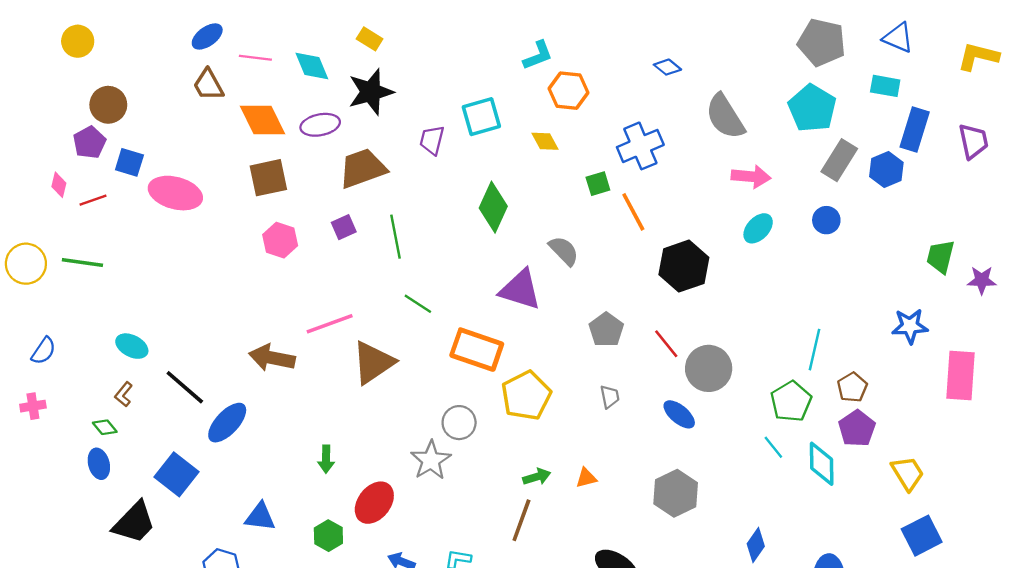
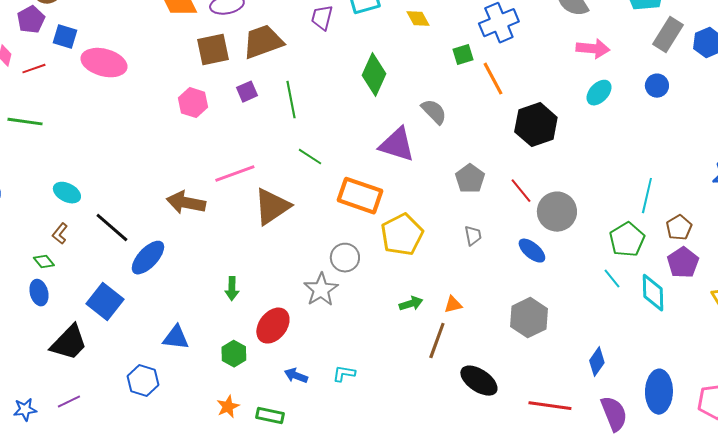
brown square: (268, 178) -> (213, 50), moved
brown line: (521, 520) -> (437, 341), moved

